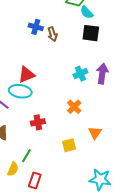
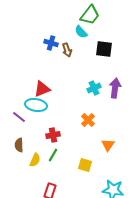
cyan semicircle: (87, 12) -> (81, 32), moved
yellow square: (69, 145) -> (85, 165), moved, turned 32
green line: (26, 156) -> (53, 155), moved
yellow semicircle: (13, 169) -> (35, 160), moved

